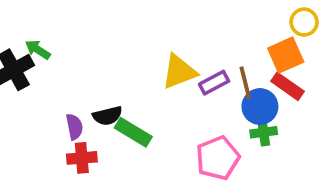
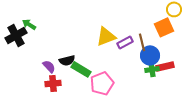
red rectangle: (288, 86) -> (165, 66), moved, turned -48
purple semicircle: (74, 127) -> (49, 66), turned -32
pink pentagon: (218, 158) -> (102, 83), moved

